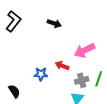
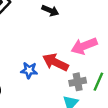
red arrow: (62, 66) -> (56, 62), size x1.5

